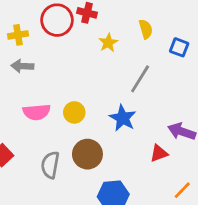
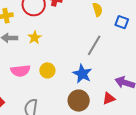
yellow star: (108, 43) -> (35, 38), moved
brown circle: (87, 154) -> (79, 101), moved

